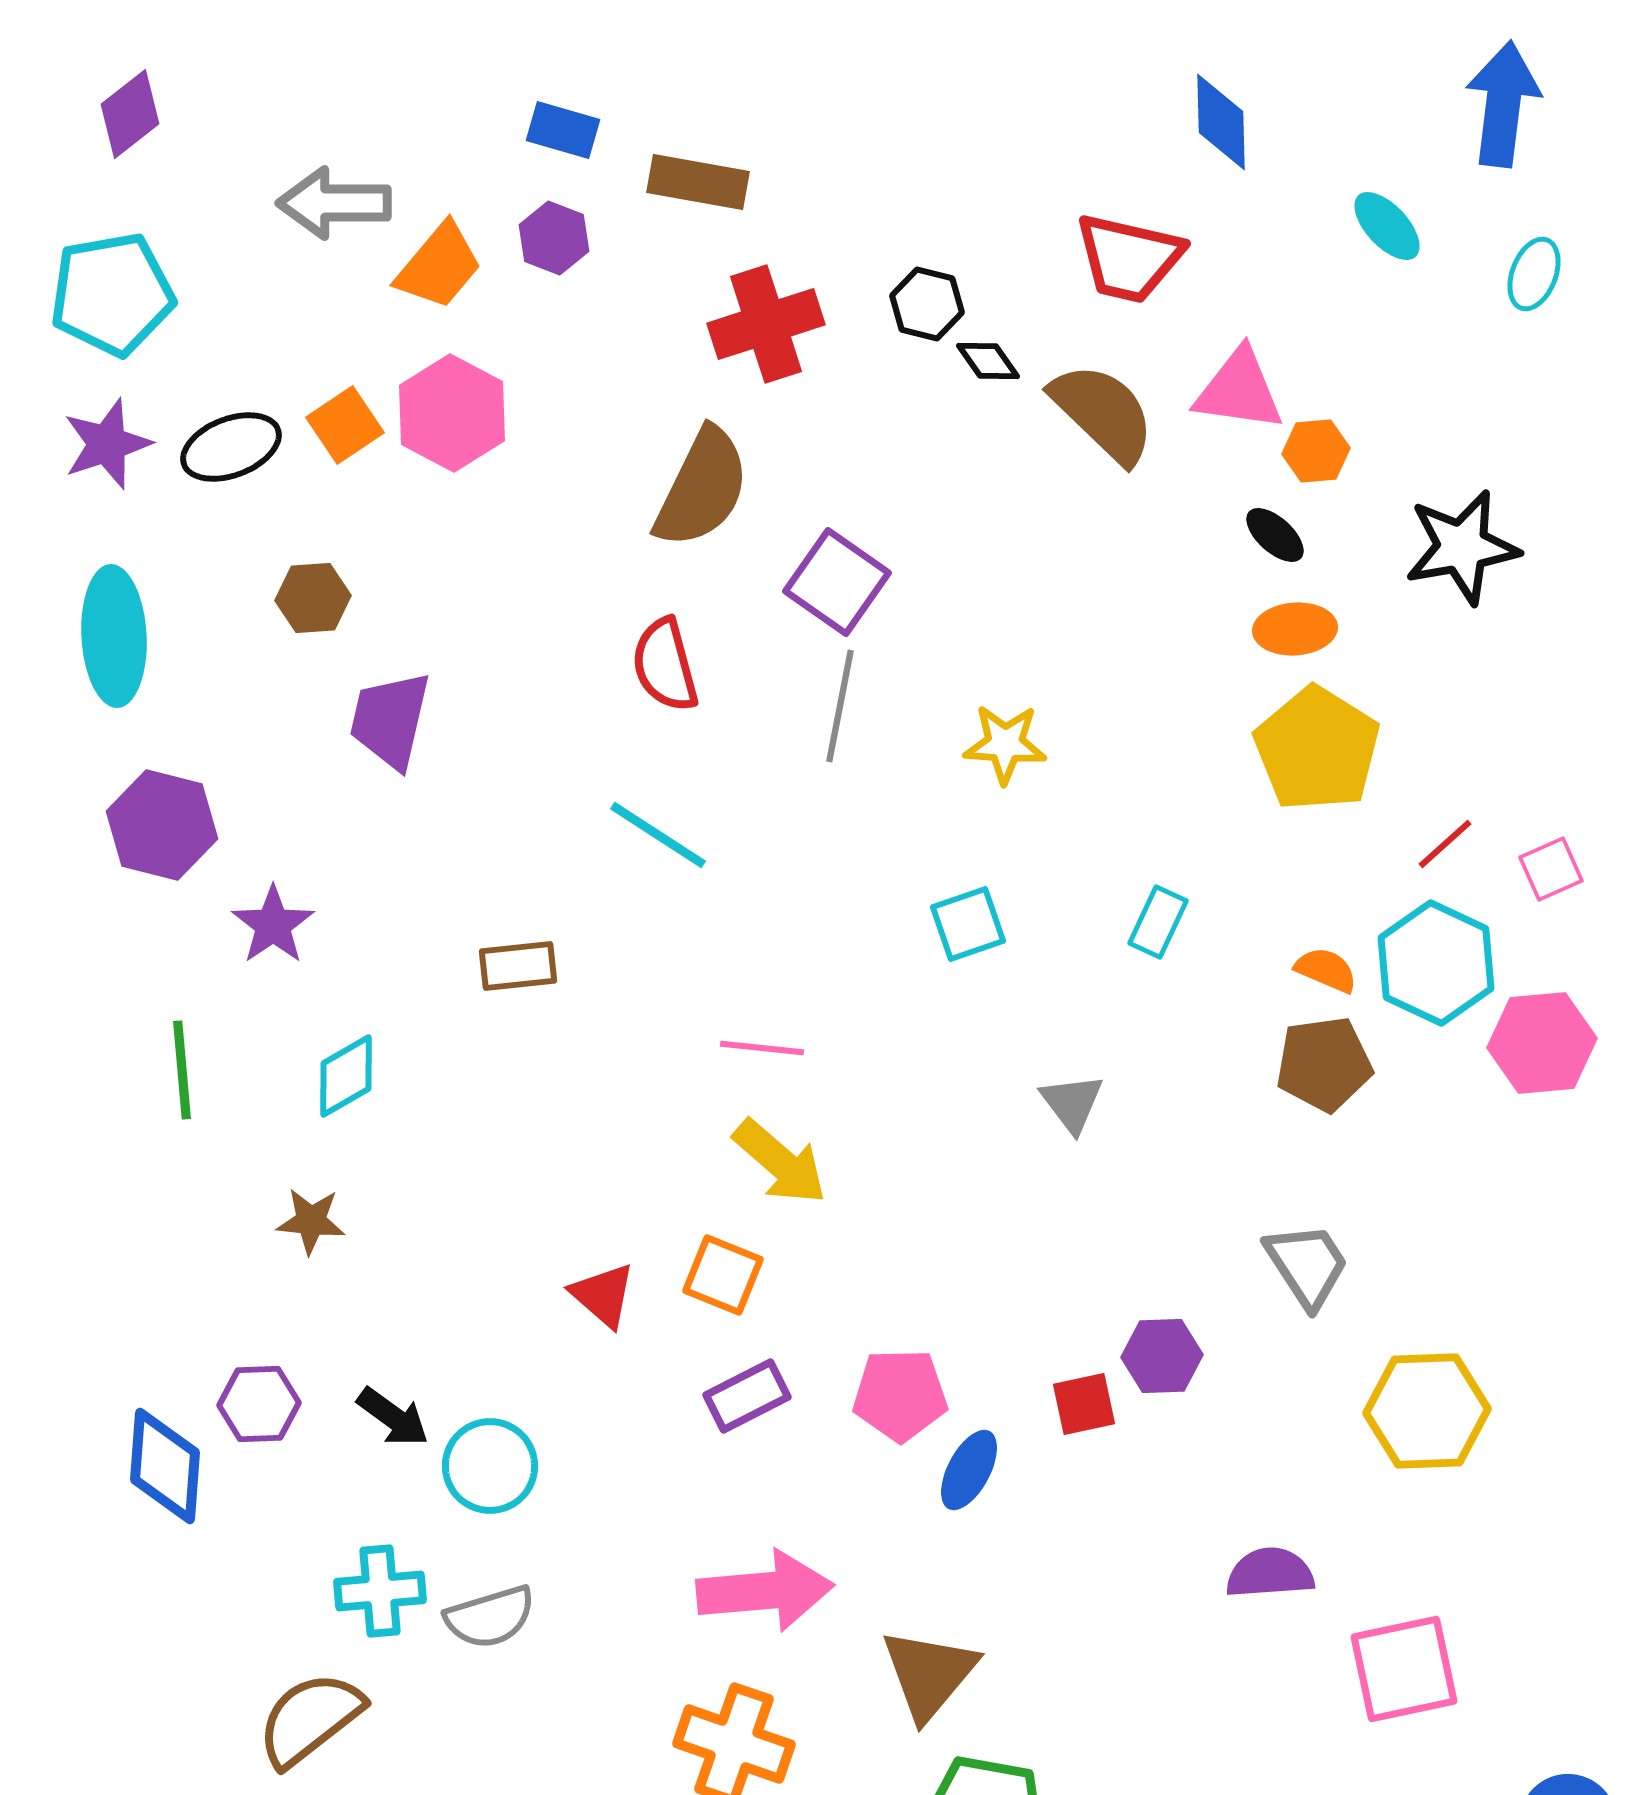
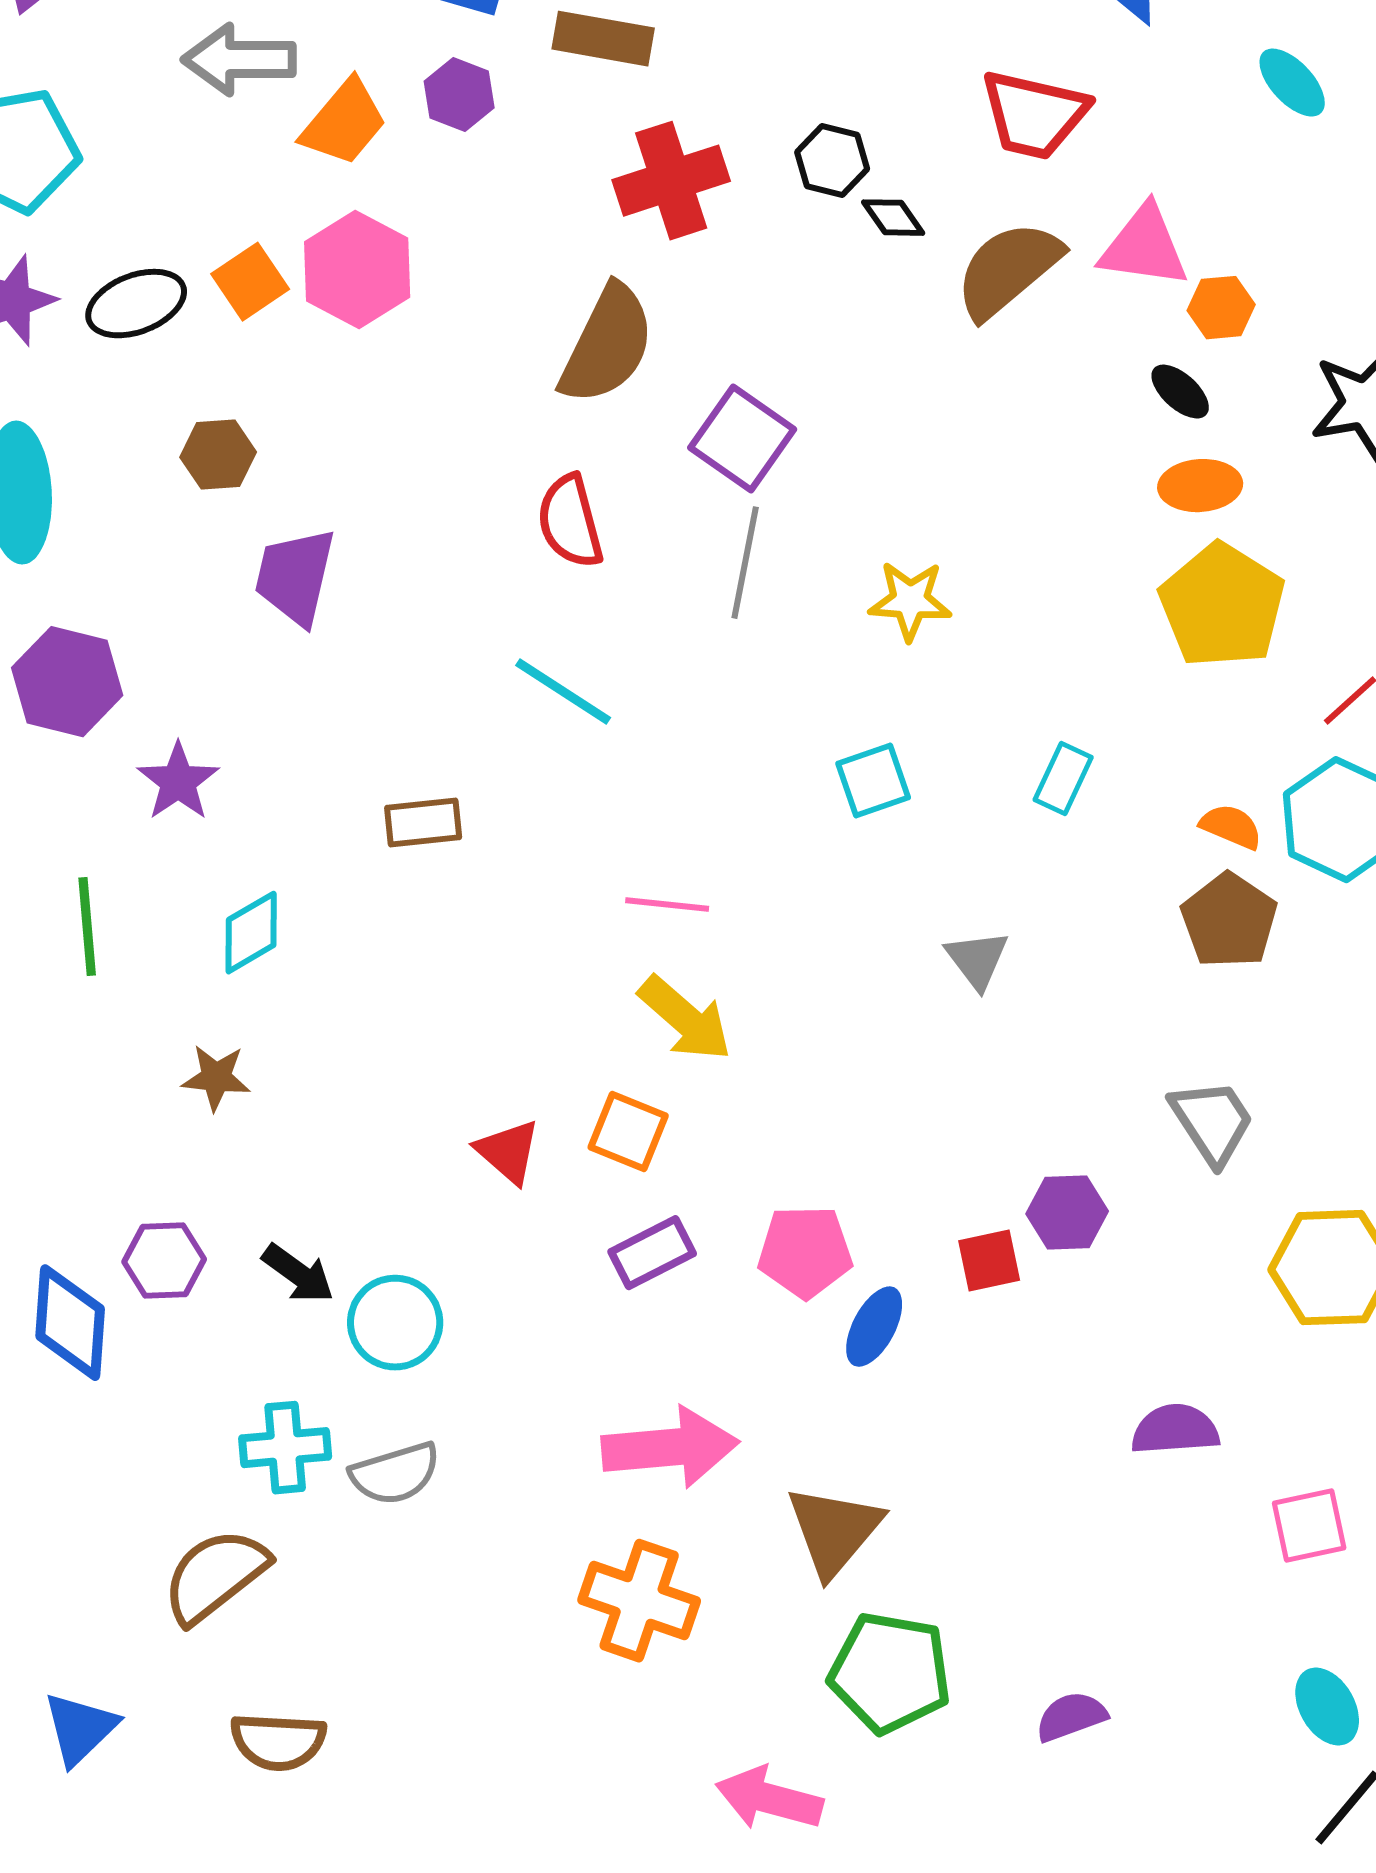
brown semicircle: (1103, 413) -> (1008, 270), turned -84
brown pentagon: (1324, 1064) -> (1229, 921), turned -30
pink square: (1404, 1669) -> (1309, 1526), size x0.7

